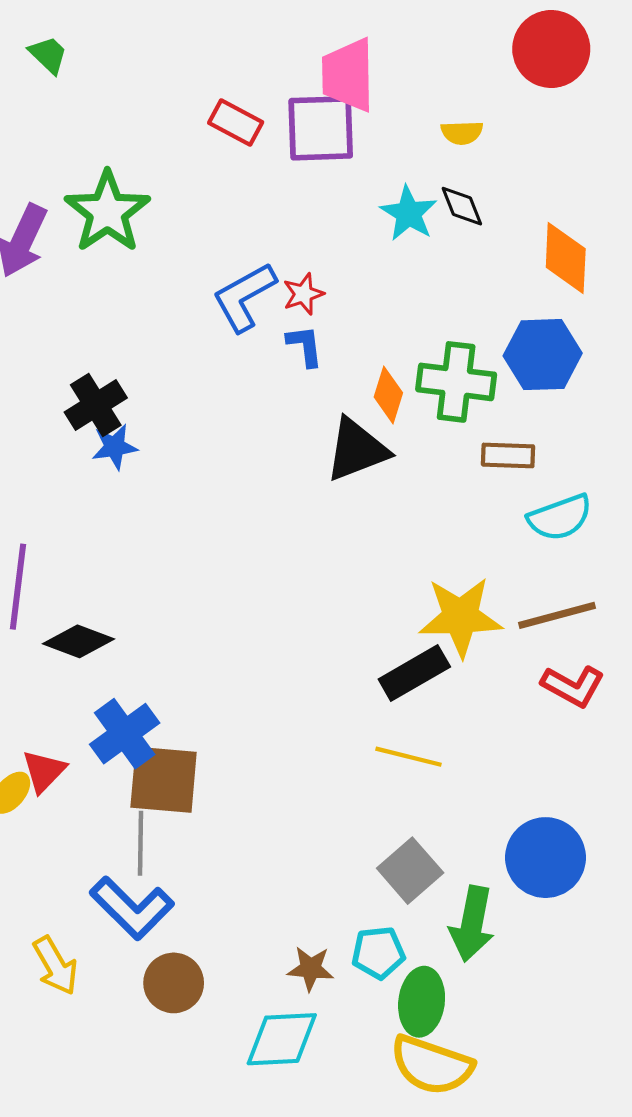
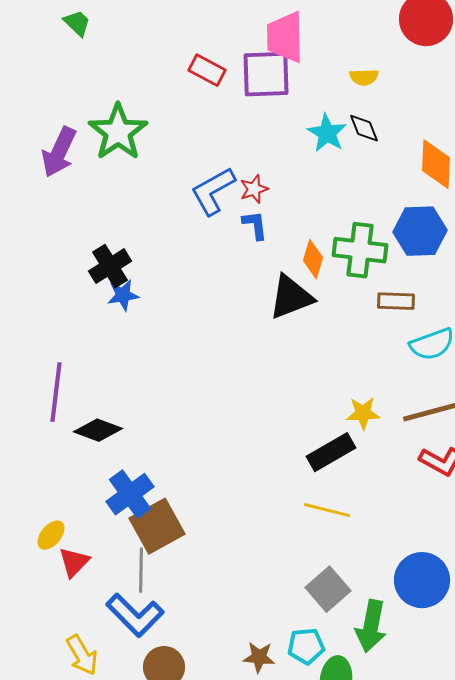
yellow star: (460, 617) -> (363, 413), size x0.6
red triangle: (44, 771) -> (74, 562), moved
brown square: (164, 780) -> (157, 526), turned -34

